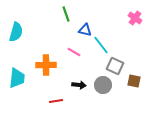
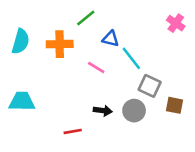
green line: (66, 14) -> (86, 18), turned 70
orange cross: (46, 65) -> (60, 44), moved
cyan trapezoid: (17, 78) -> (22, 101), turned -95

